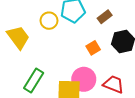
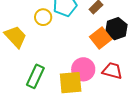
orange square: (93, 48) -> (101, 38), moved, size x1.5

